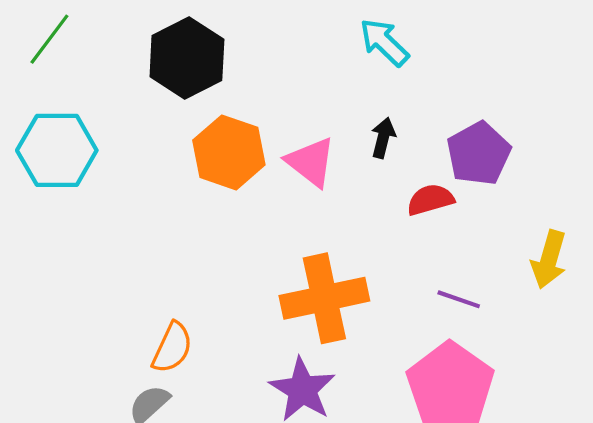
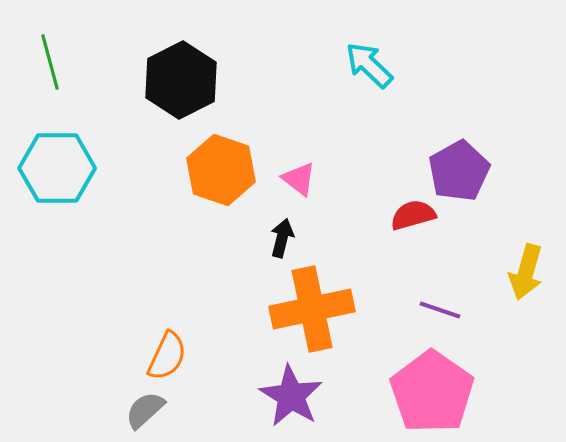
green line: (49, 39) -> (50, 62), turned -52
black arrow: (383, 138) -> (282, 238), moved
pink triangle: (311, 162) -> (299, 179), size x0.7

